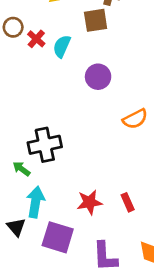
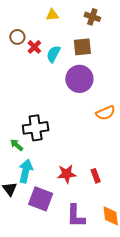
brown square: (96, 20) -> (82, 47), moved
purple circle: (98, 77) -> (79, 79), size x1.4

